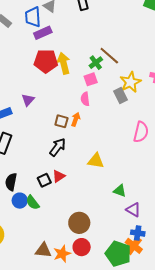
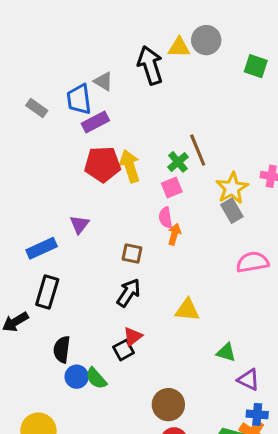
brown line: (109, 56) -> (198, 150), turned 30
gray rectangle: (120, 95) -> (232, 211), moved
orange arrow: (76, 119) -> (174, 234), moved
pink semicircle: (141, 132) -> (253, 262), turned -110
black square: (44, 180) -> (124, 350), moved

